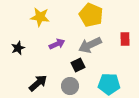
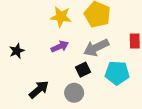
yellow star: (40, 17) -> (61, 17), moved
cyan pentagon: (109, 84) -> (117, 73), moved

